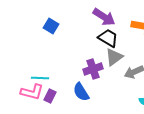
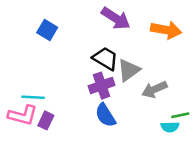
black trapezoid: (108, 38) -> (105, 58), moved
blue semicircle: (81, 92) -> (105, 115), moved

